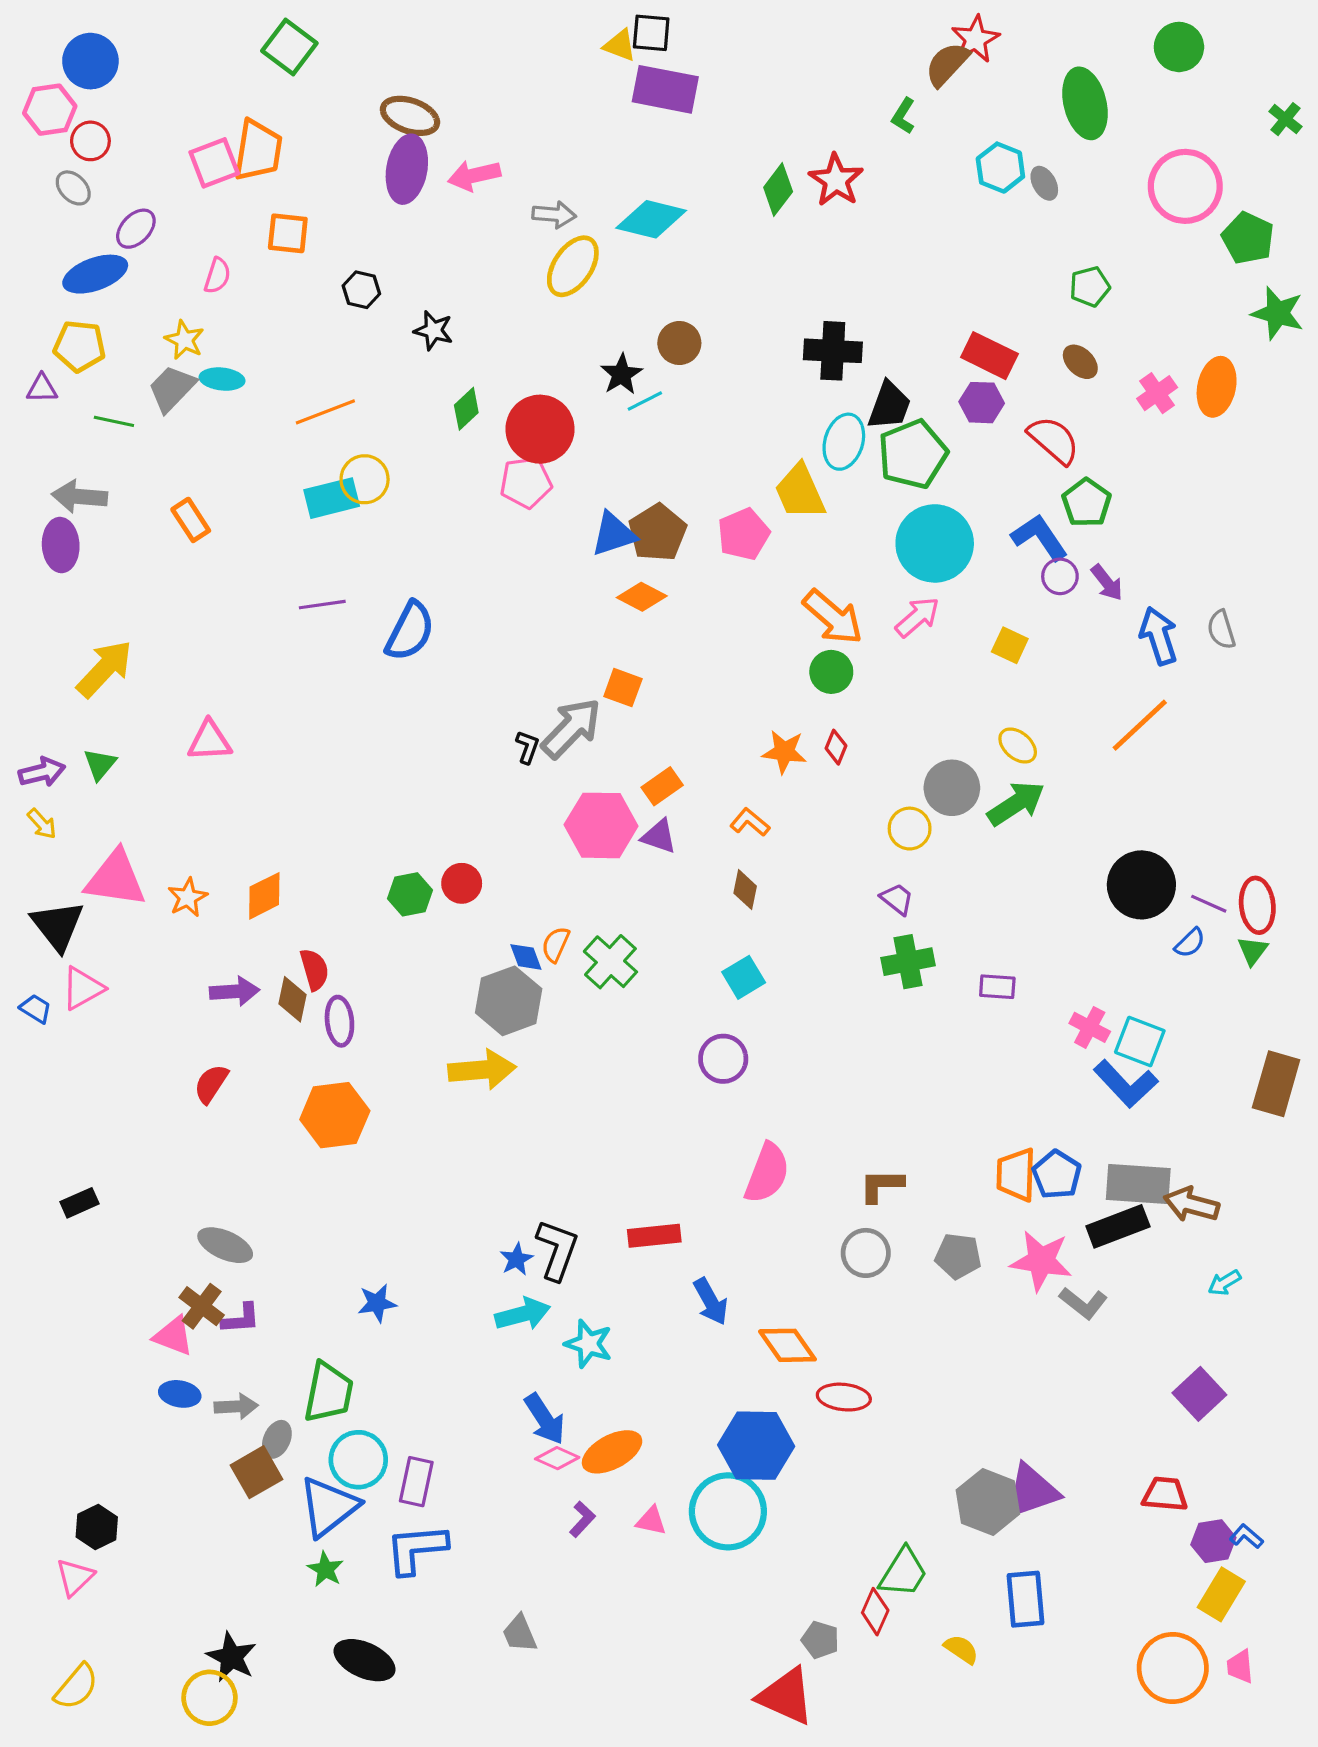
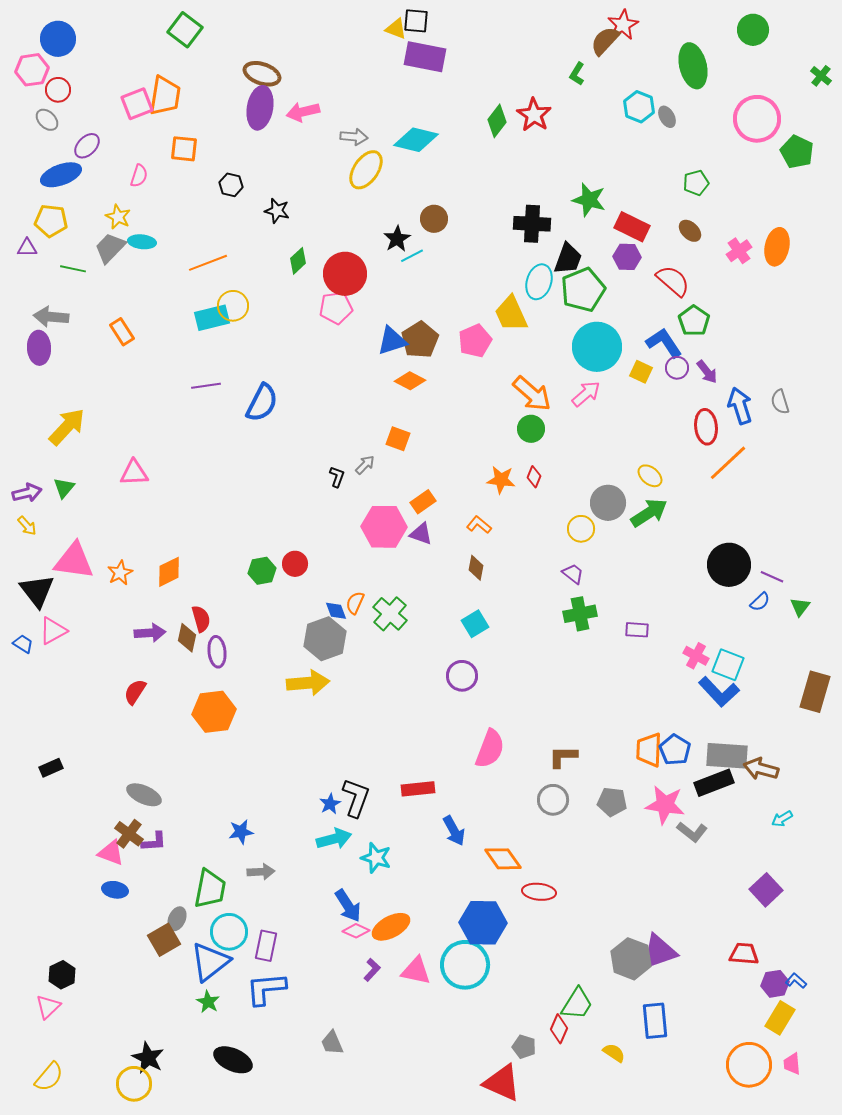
green star: (1278, 313) -> (589, 200), moved
yellow square: (1010, 645) -> (641, 372), moved
gray arrow: (571, 728) -> (365, 465), size x0.5
red ellipse: (1257, 905) -> (706, 427), moved
gray arrow: (236, 1406) -> (261, 872), moved
pink triangle: (651, 1521) -> (416, 971), size x1.5

